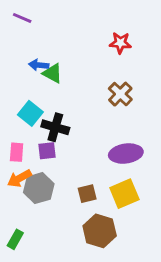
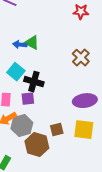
red star: (120, 43) -> (81, 12), moved
blue arrow: (39, 65) -> (20, 45), moved
yellow square: (124, 194) -> (84, 130), turned 30
brown hexagon: (100, 231) -> (37, 145), moved

